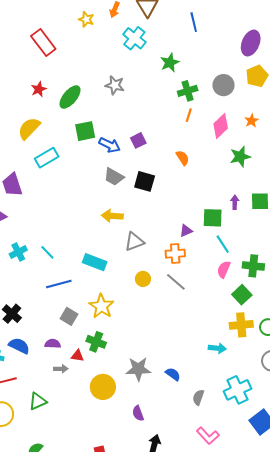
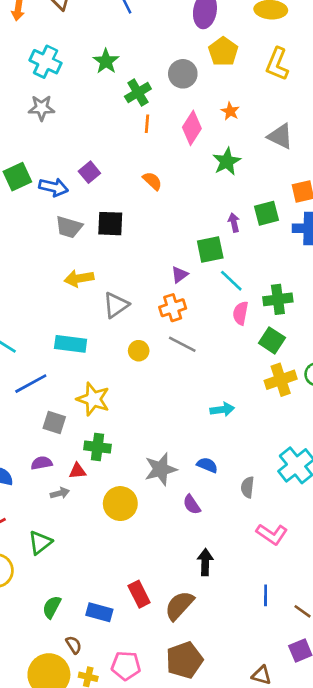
cyan cross: (134, 38) -> (46, 62), moved
cyan arrow: (217, 348) -> (222, 409), moved
purple semicircle: (138, 413) -> (192, 505), moved

